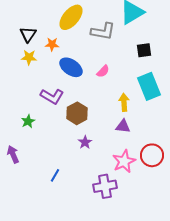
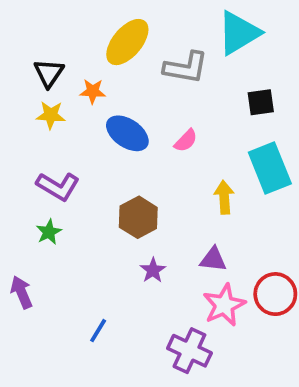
purple L-shape: (52, 96) -> (58, 186), moved
purple triangle: (123, 126) -> (213, 259), moved
purple cross: (105, 186) -> (189, 351), turned 35

